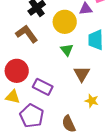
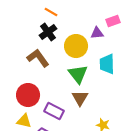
green triangle: (67, 50) -> (78, 74), size x1.5
brown triangle: (82, 74) -> (80, 98), moved

